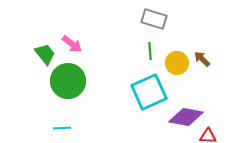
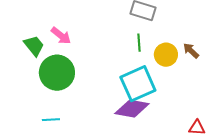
purple diamond: (186, 117) -> (132, 109), moved

